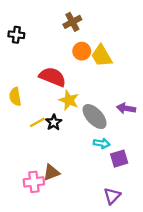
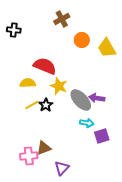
orange circle: (82, 51) -> (82, 40), moved
yellow trapezoid: (102, 56) -> (107, 48), moved
yellow semicircle: (15, 97) -> (28, 83), moved, turned 98
purple arrow: (126, 108) -> (97, 98), moved
purple triangle: (112, 196) -> (62, 168), moved

